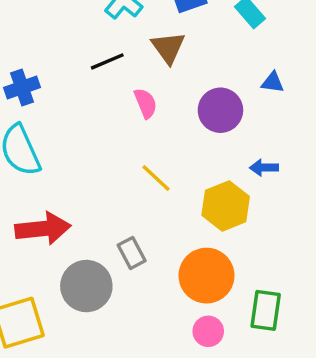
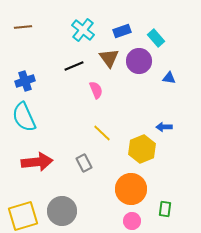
purple circle: (220, 110) -> (139, 61), moved
gray rectangle: (132, 253) -> (84, 163), moved
gray circle: (86, 286) -> (62, 211), moved
green rectangle: (266, 310) -> (165, 209), size x0.7

